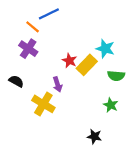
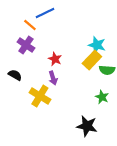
red star: (69, 61) -> (55, 59), moved
yellow rectangle: (87, 65) -> (92, 60), moved
black star: (94, 137) -> (87, 126), size x1.5

